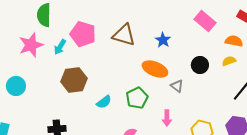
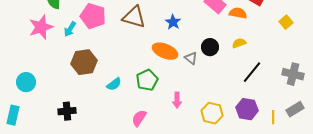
orange semicircle: (234, 41) -> (238, 13), moved
cyan circle: (16, 86) -> (26, 82), moved
gray triangle: (177, 86) -> (191, 58), moved

